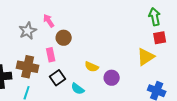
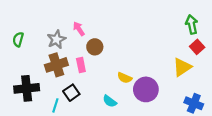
red square: (160, 38) -> (197, 47), turned -32
brown cross: (28, 67) -> (56, 65), moved, turned -30
black square: (58, 78) -> (71, 93), moved
purple circle: (112, 78) -> (146, 89), size x1.5

